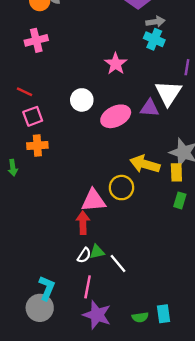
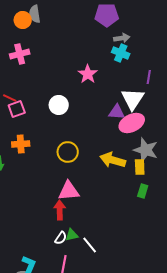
pink square: (33, 116) -> (17, 109), moved
pink ellipse: (116, 116) -> (132, 123), moved
yellow circle: (121, 188) -> (68, 152), moved

